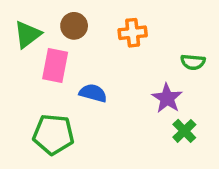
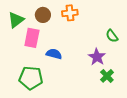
orange cross: (133, 33) -> (70, 13), moved
green semicircle: (193, 62) -> (112, 36), turned 48

